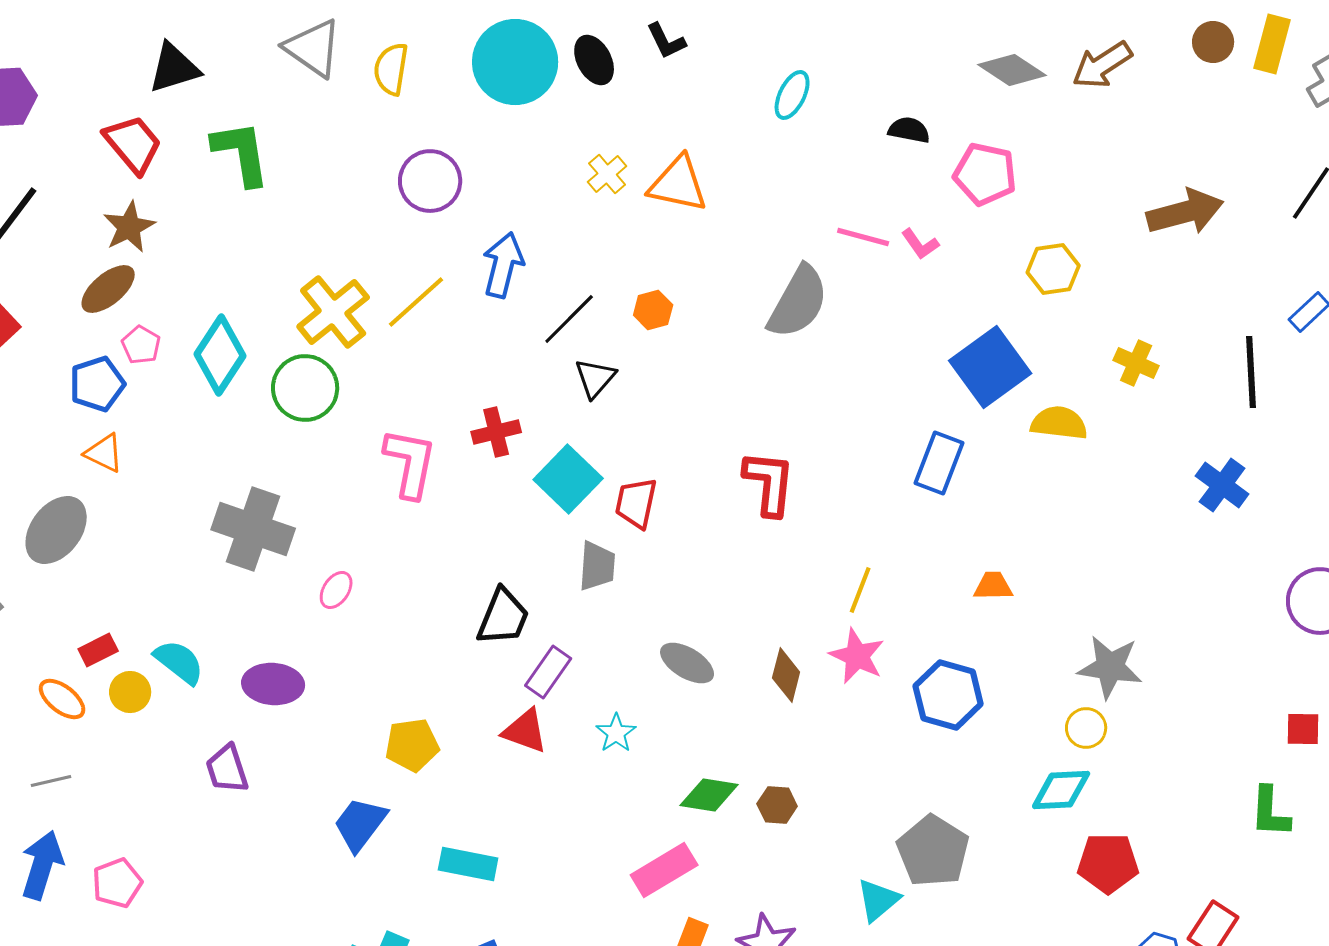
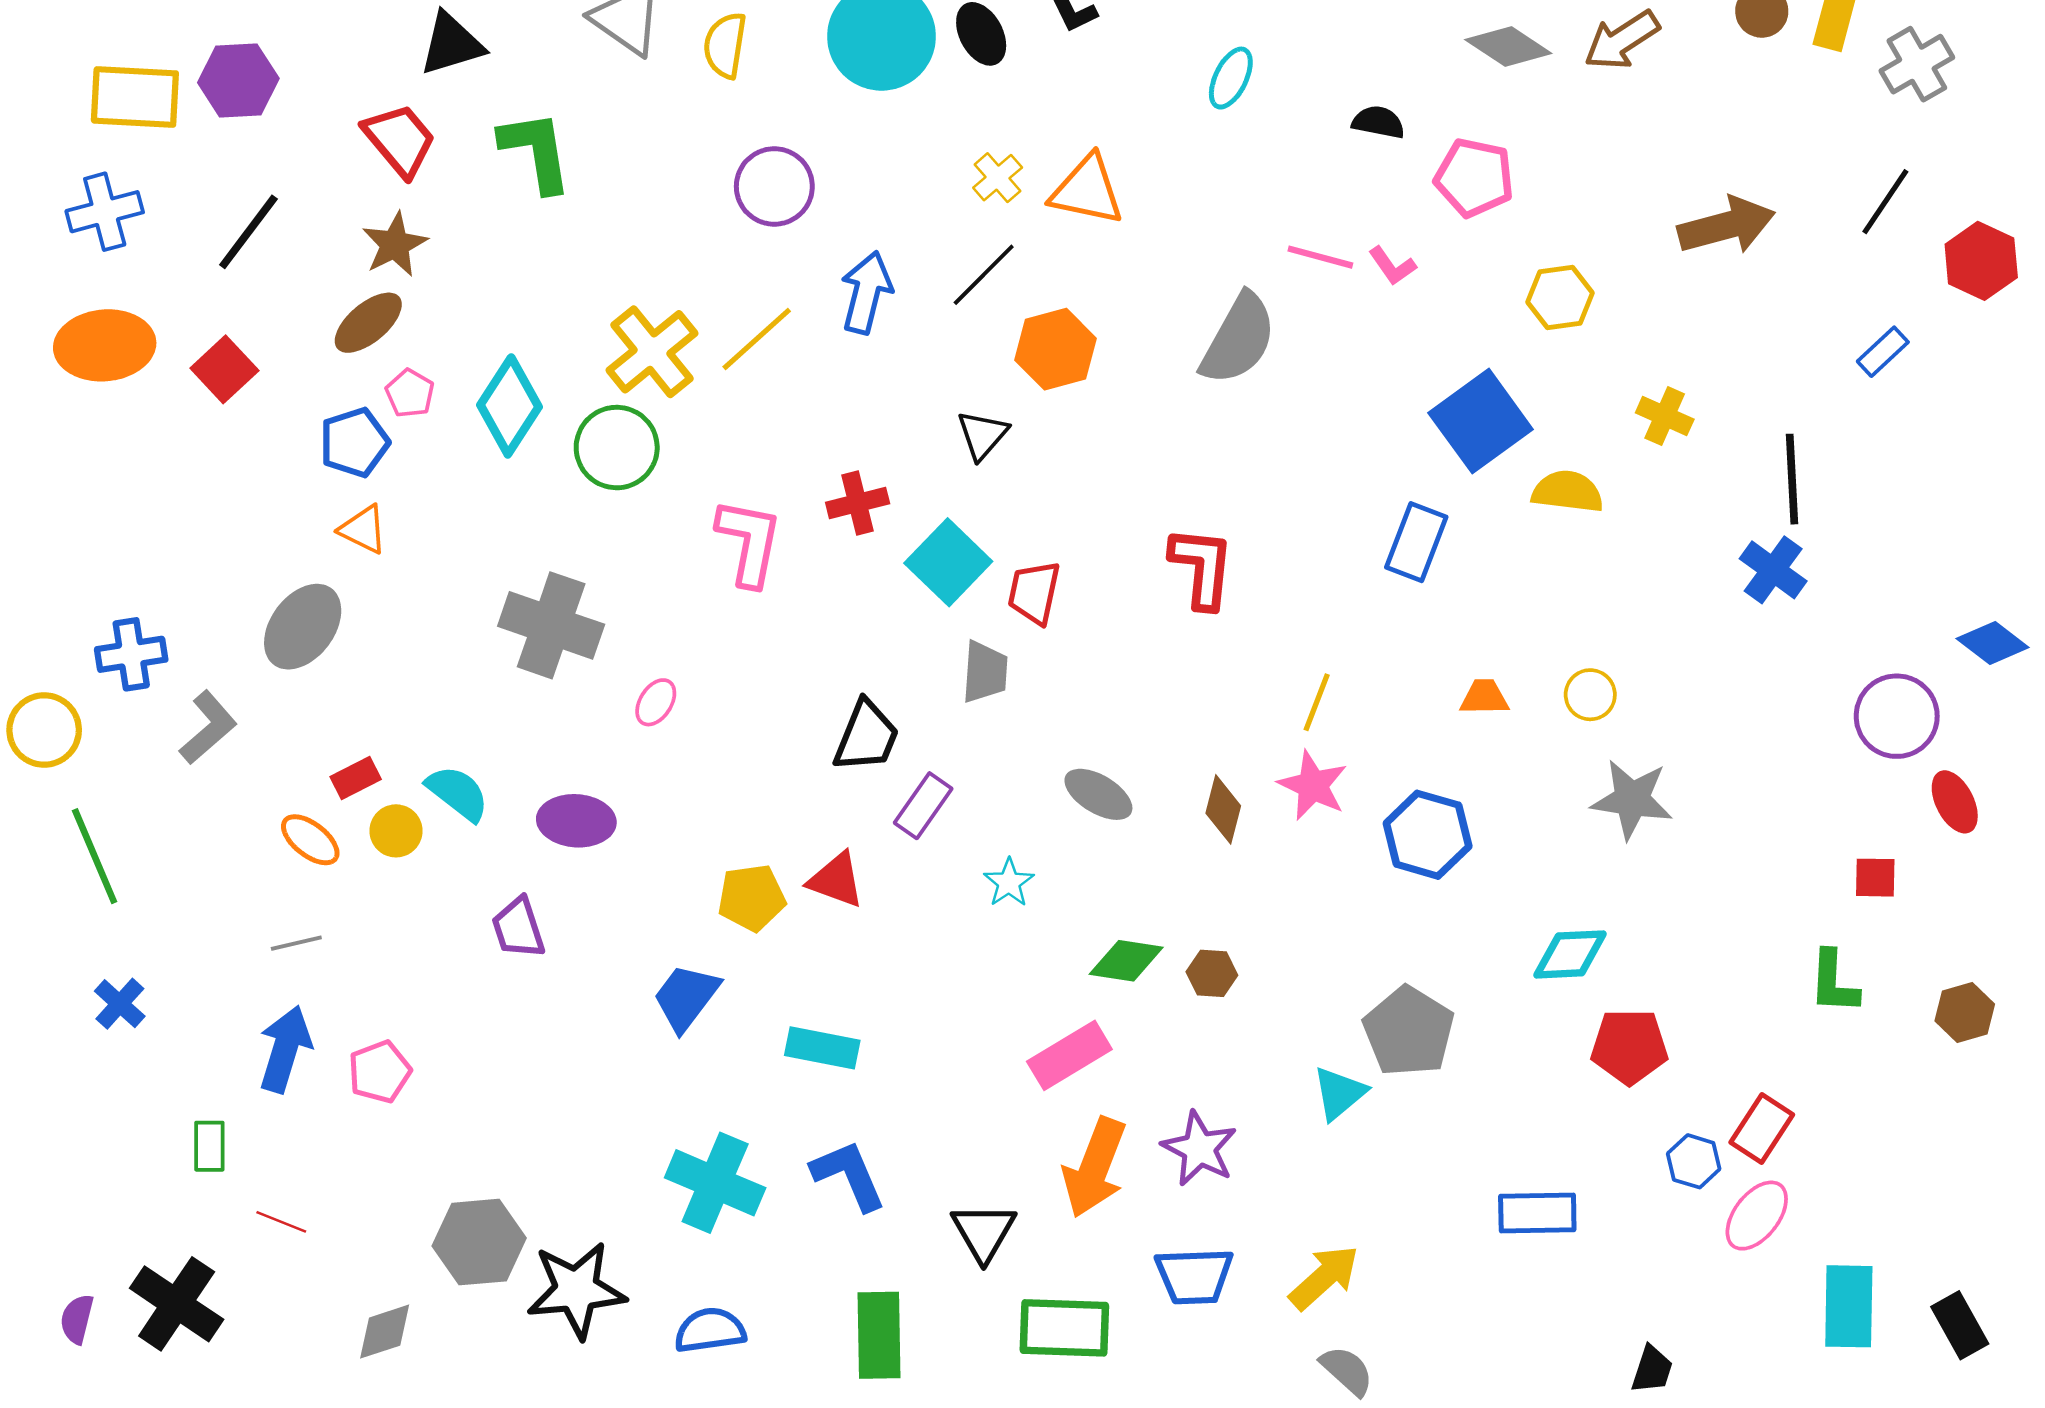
orange hexagon: (653, 310) -> (1056, 349), size x1.6
black line: (569, 319) -> (984, 275), moved
black line: (1251, 372) -> (1792, 479), moved
yellow circle: (1086, 728) -> (1590, 695), moved
red triangle: (525, 731) -> (836, 880), moved

